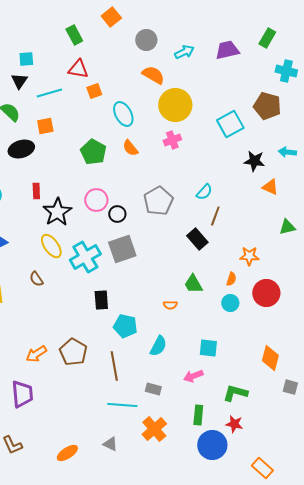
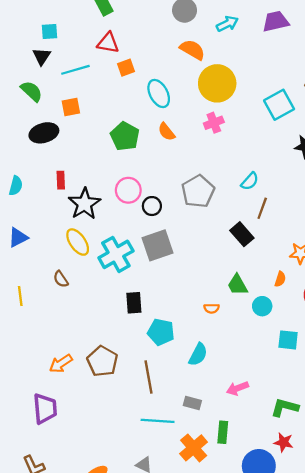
cyan circle: (230, 303) -> (262, 306), moved
cyan square: (208, 348) -> (288, 340), moved
green rectangle: (198, 415) -> (223, 432), moved

